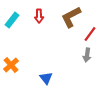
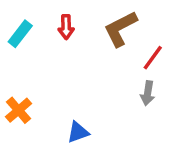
blue triangle: (46, 78) -> (78, 132), turned 48

